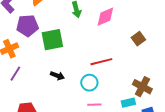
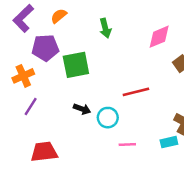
pink diamond: (105, 17) -> (159, 37), moved
cyan circle: (89, 83) -> (108, 118), moved

